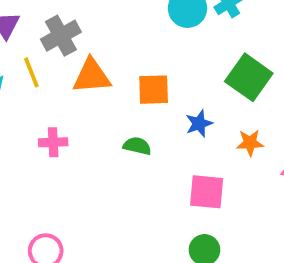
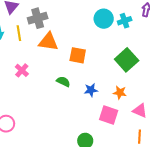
blue star: (199, 124) -> (91, 90), moved
pink cross: (53, 142) -> (22, 70), turned 32
pink square: (207, 192) -> (109, 115), moved

